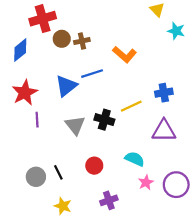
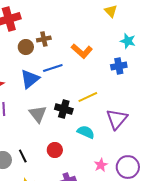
cyan star: (176, 31) -> (128, 41), moved
brown circle: (62, 39) -> (26, 47), moved
blue cross: (164, 93) -> (119, 66), moved
purple triangle: (164, 131) -> (117, 119), turned -50
cyan semicircle: (135, 159) -> (86, 132), moved

